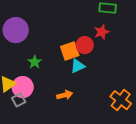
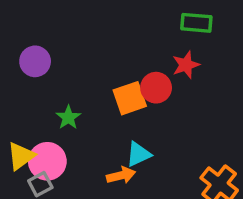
purple circle: (16, 30) -> (35, 61), size x0.7
cyan triangle: (78, 66) -> (139, 154), moved

